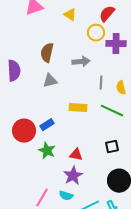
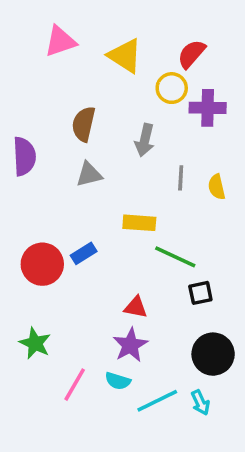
yellow triangle: (70, 15) -> (125, 56), size x1.5
gray arrow: (81, 62) -> (145, 140), turned 108
green line: (112, 111) -> (175, 257), moved
green star: (47, 151) -> (35, 343), moved

